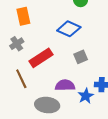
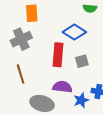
gray cross: (17, 44) -> (21, 39), size x1.5
red rectangle: (41, 58) -> (58, 55), moved, turned -60

